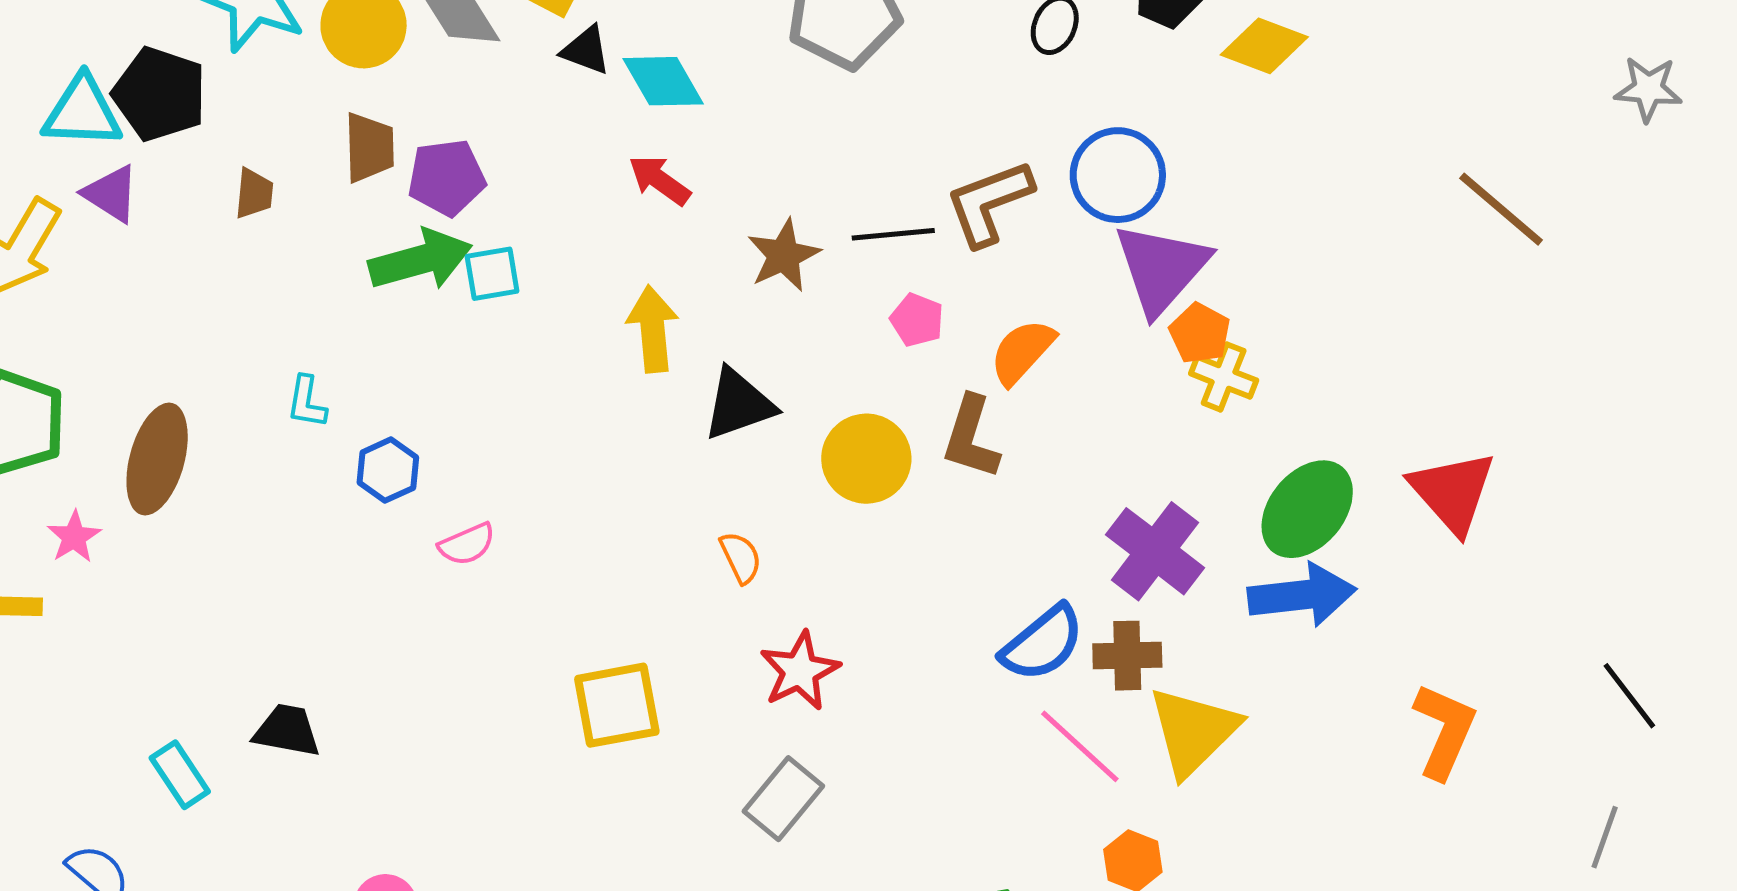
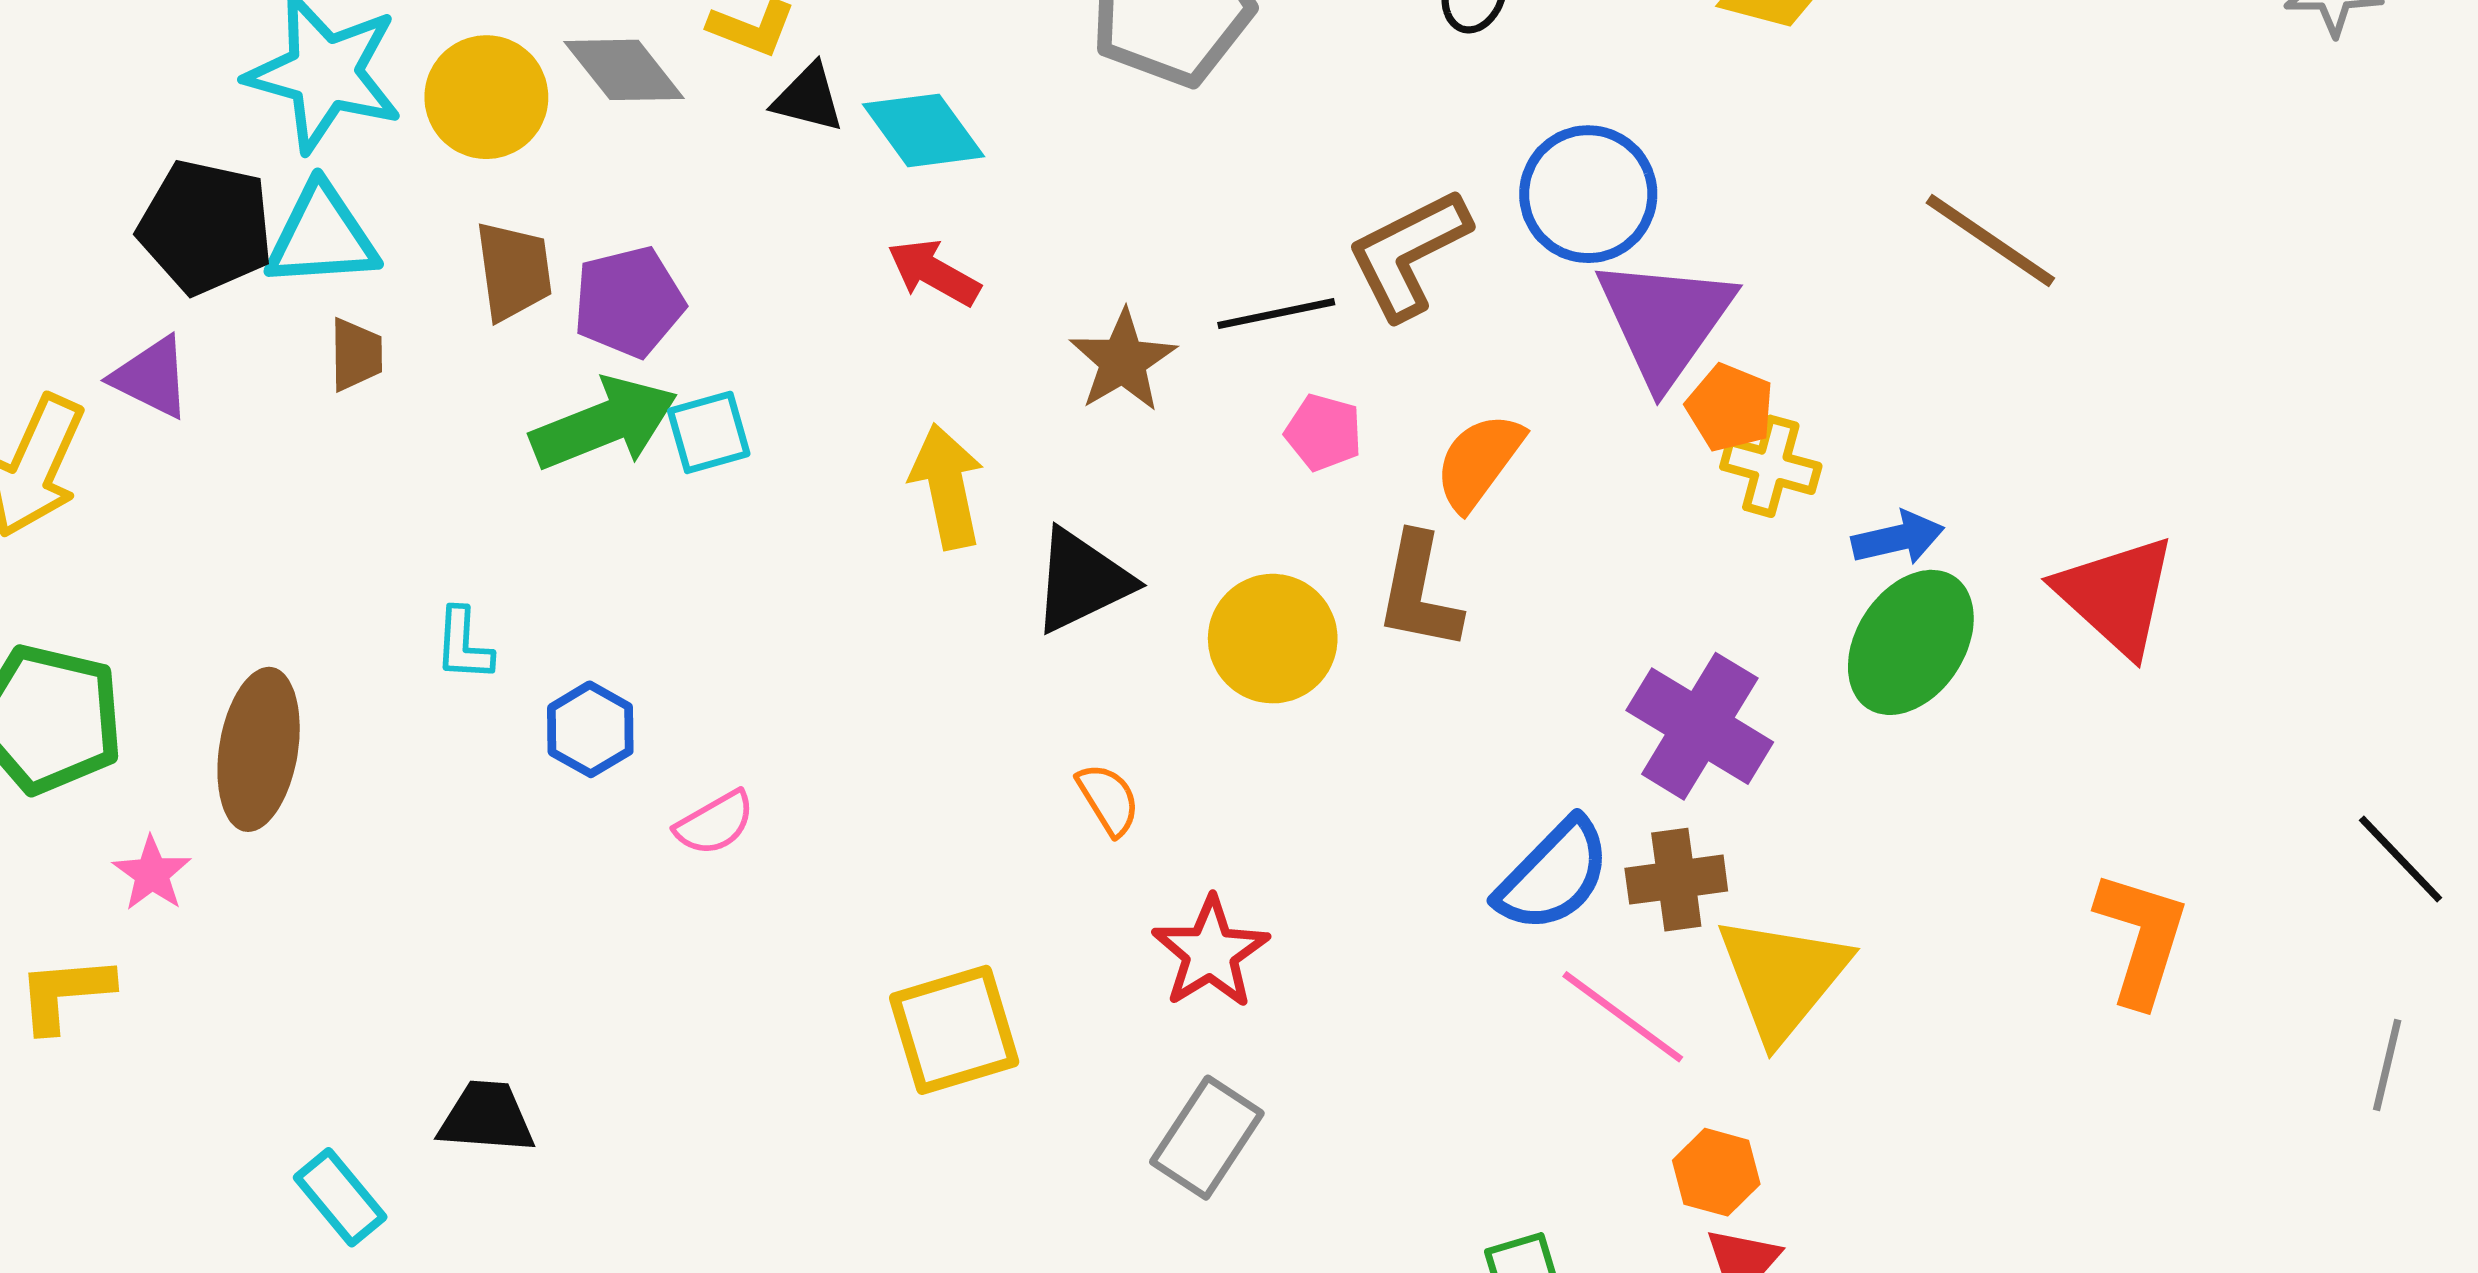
cyan triangle: (82, 112) -> (322, 236), moved
brown line: (1501, 209) -> (1990, 240), moved
blue arrow: (1302, 595) -> (1898, 538), moved, size x0.6

